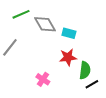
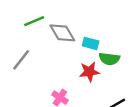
green semicircle: (85, 70) -> (109, 59), moved, turned 90

